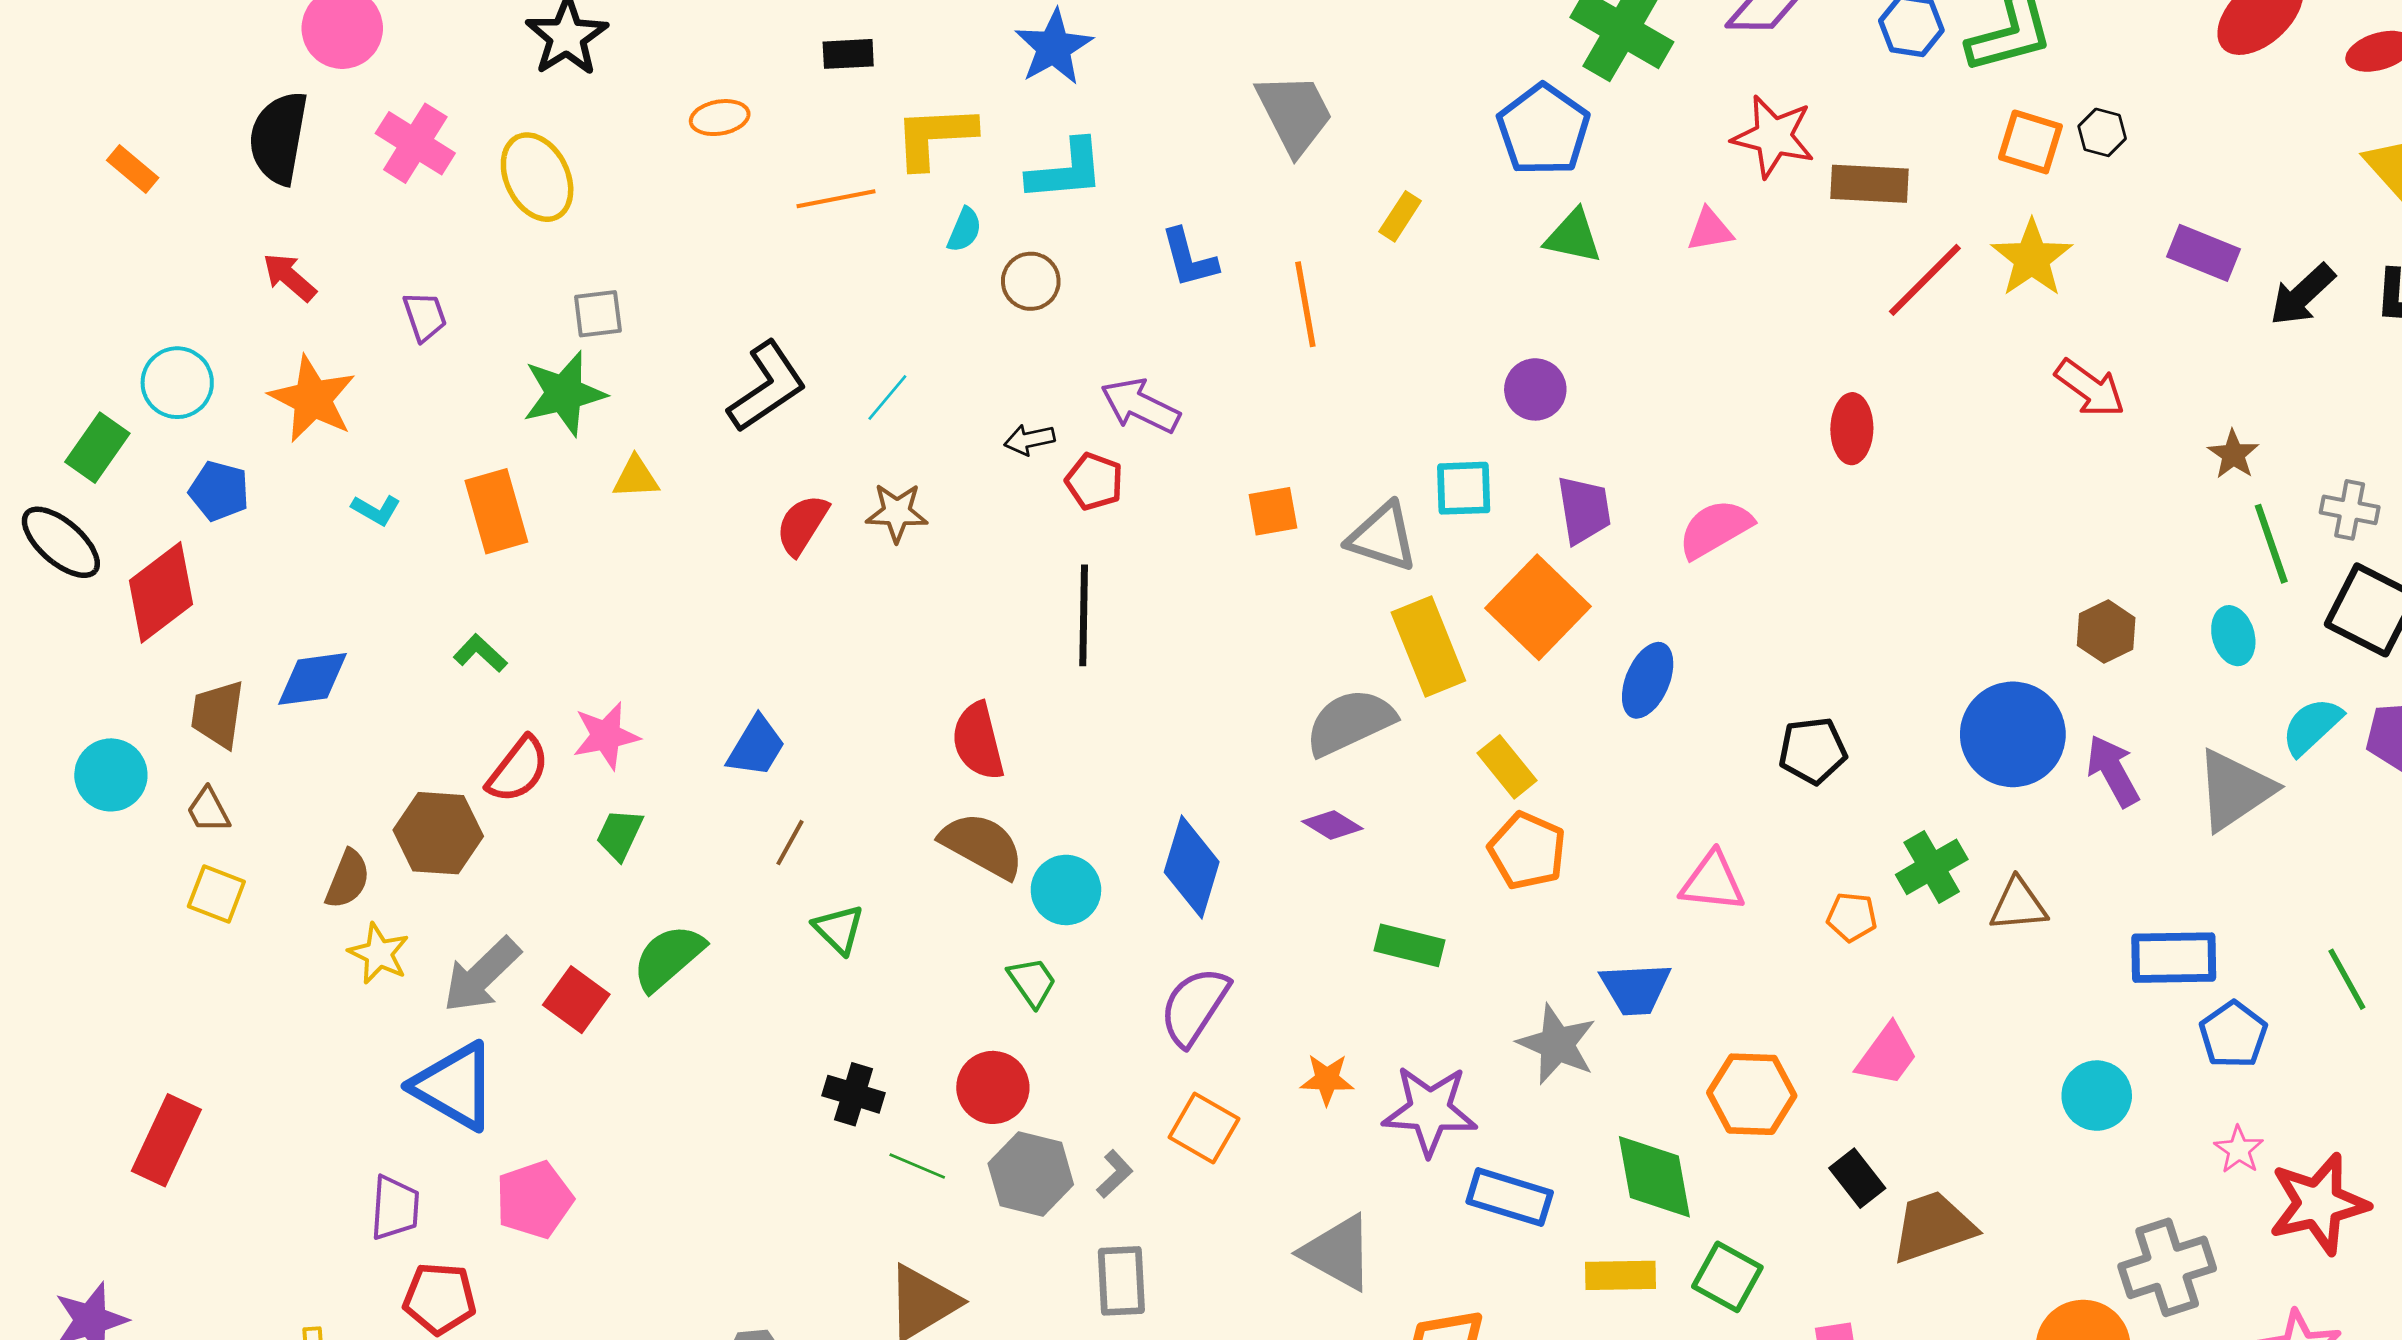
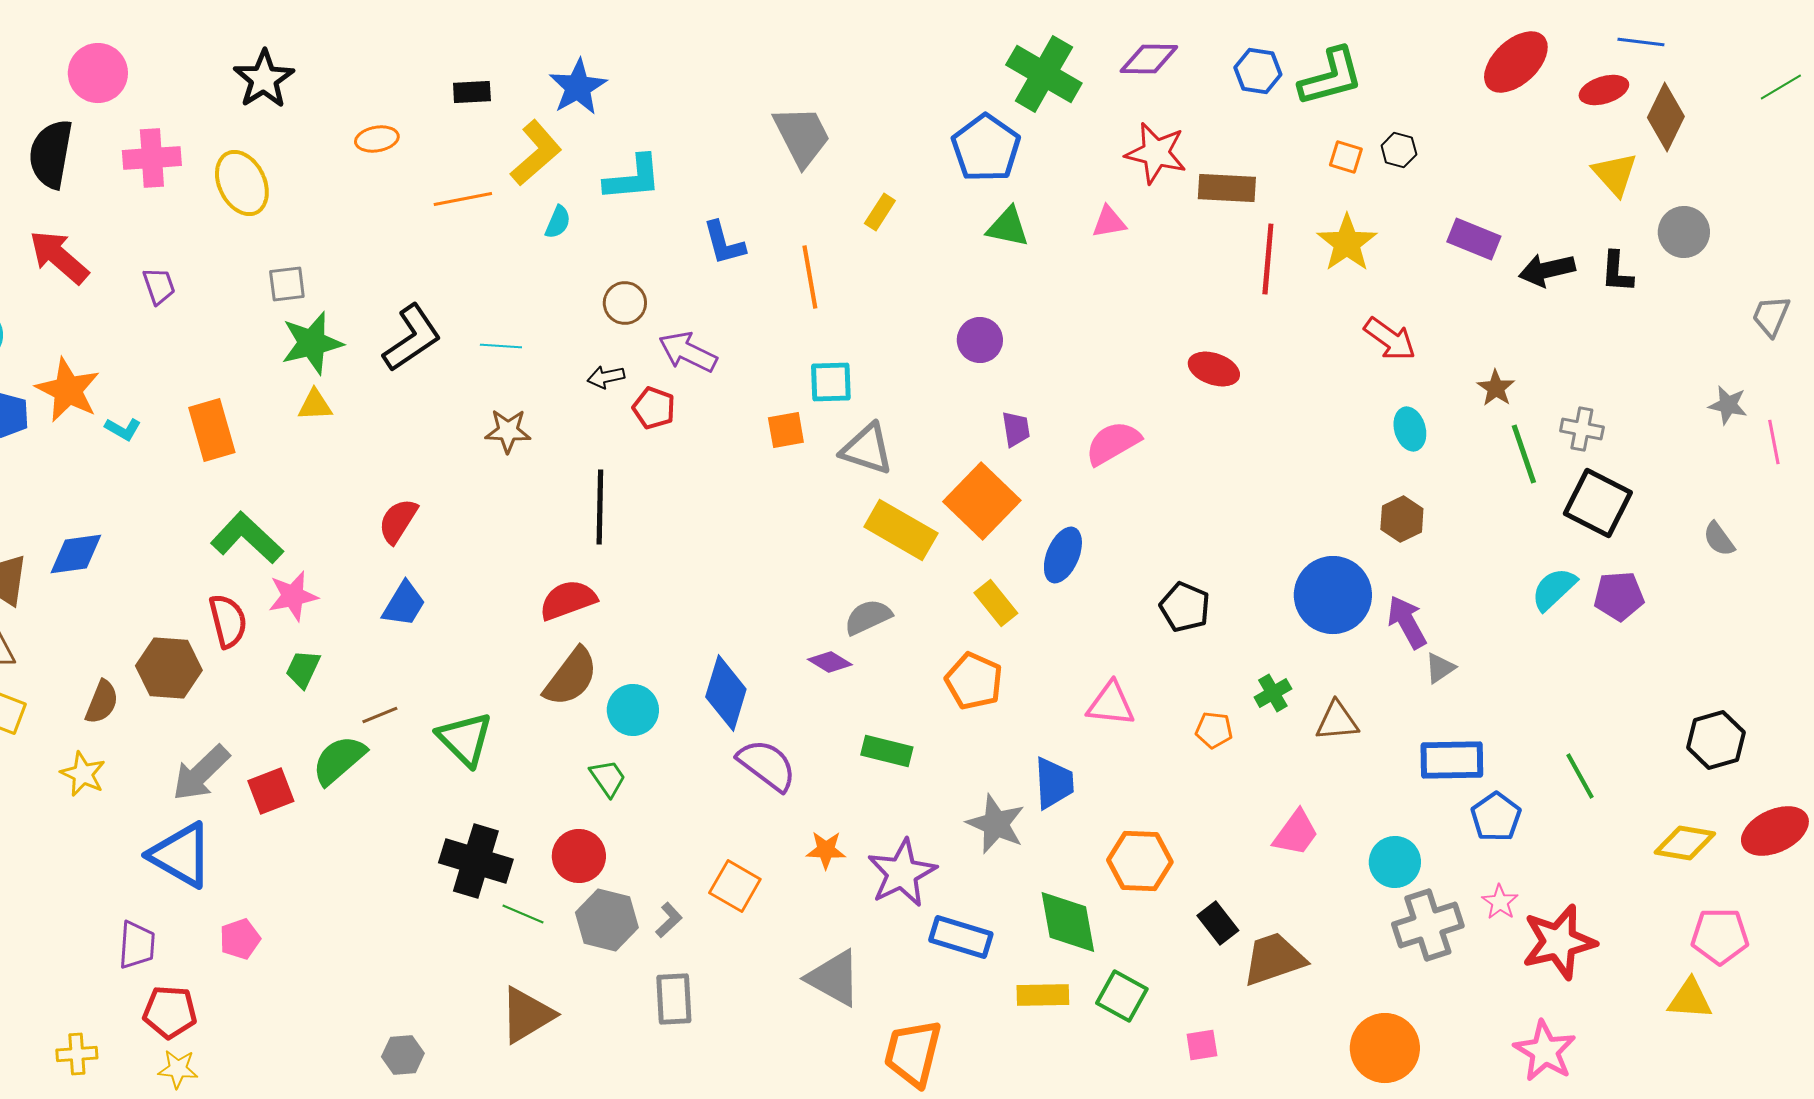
blue star: (1054, 47) -> (578, 87), moved
yellow L-shape: (935, 136) -> (536, 153), turned 142
orange square: (2030, 142) -> (1346, 157), size x0.7
pink cross: (415, 143) -> (152, 158), turned -36
red arrow: (289, 277) -> (59, 257), size x1.5
red line: (1925, 280) -> (1268, 259), turned -40
brown circle: (1031, 281) -> (625, 303), moved
black arrow: (2302, 295) -> (1547, 270), turned 30
green star: (564, 394) -> (312, 343), moved
cyan line: (887, 398) -> (501, 346), turned 54
orange star: (312, 399) -> (68, 390), moved
red ellipse: (1852, 429) -> (1214, 369), turned -72
cyan square: (1464, 488) -> (831, 382), moved
purple trapezoid: (1584, 510) -> (1016, 429), size x0.7
red semicircle: (802, 525) -> (398, 521), moved
black line: (1084, 615) -> (600, 507), moved
cyan ellipse: (2233, 636) -> (1410, 429), moved
yellow rectangle: (1428, 646) -> (901, 530), turned -38
green L-shape: (480, 653) -> (247, 538), moved, size x1.8
gray semicircle: (1350, 722) -> (868, 617), moved, size x0.7
red semicircle: (978, 741) -> (568, 600), turned 84
black pentagon: (1813, 751) -> (1185, 607), turned 30
yellow rectangle: (1507, 767) -> (996, 603), moved
red semicircle: (518, 770) -> (228, 621), turned -52
gray triangle: (2235, 790) -> (1440, 668), moved, size x0.5
brown line: (790, 843) -> (380, 715), moved, turned 39
brown semicircle: (982, 845) -> (571, 677), turned 98
green cross: (1932, 867) -> (1273, 693), size x0.7
green triangle: (839, 929) -> (465, 739), size x1.5
yellow star: (379, 954) -> (83, 774), moved
blue trapezoid: (1635, 989) -> (1054, 783), turned -90
red square: (576, 1000) -> (271, 791), turned 33
purple semicircle: (1194, 1006) -> (767, 765), moved, turned 94
pink trapezoid: (1887, 1055) -> (1296, 833), moved
black cross: (854, 1094) -> (476, 861), size x1.6
purple star: (1430, 1110) -> (902, 873), turned -30
pink pentagon: (534, 1200) -> (240, 939), size x0.7
gray cross: (2167, 1267) -> (1428, 925), moved

